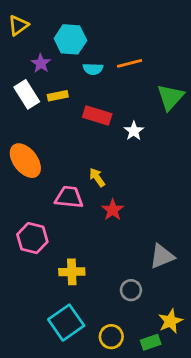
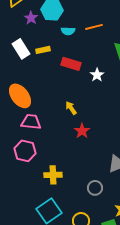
purple star: (41, 63) -> (31, 18), moved
pink trapezoid: (69, 197) -> (31, 122), moved

